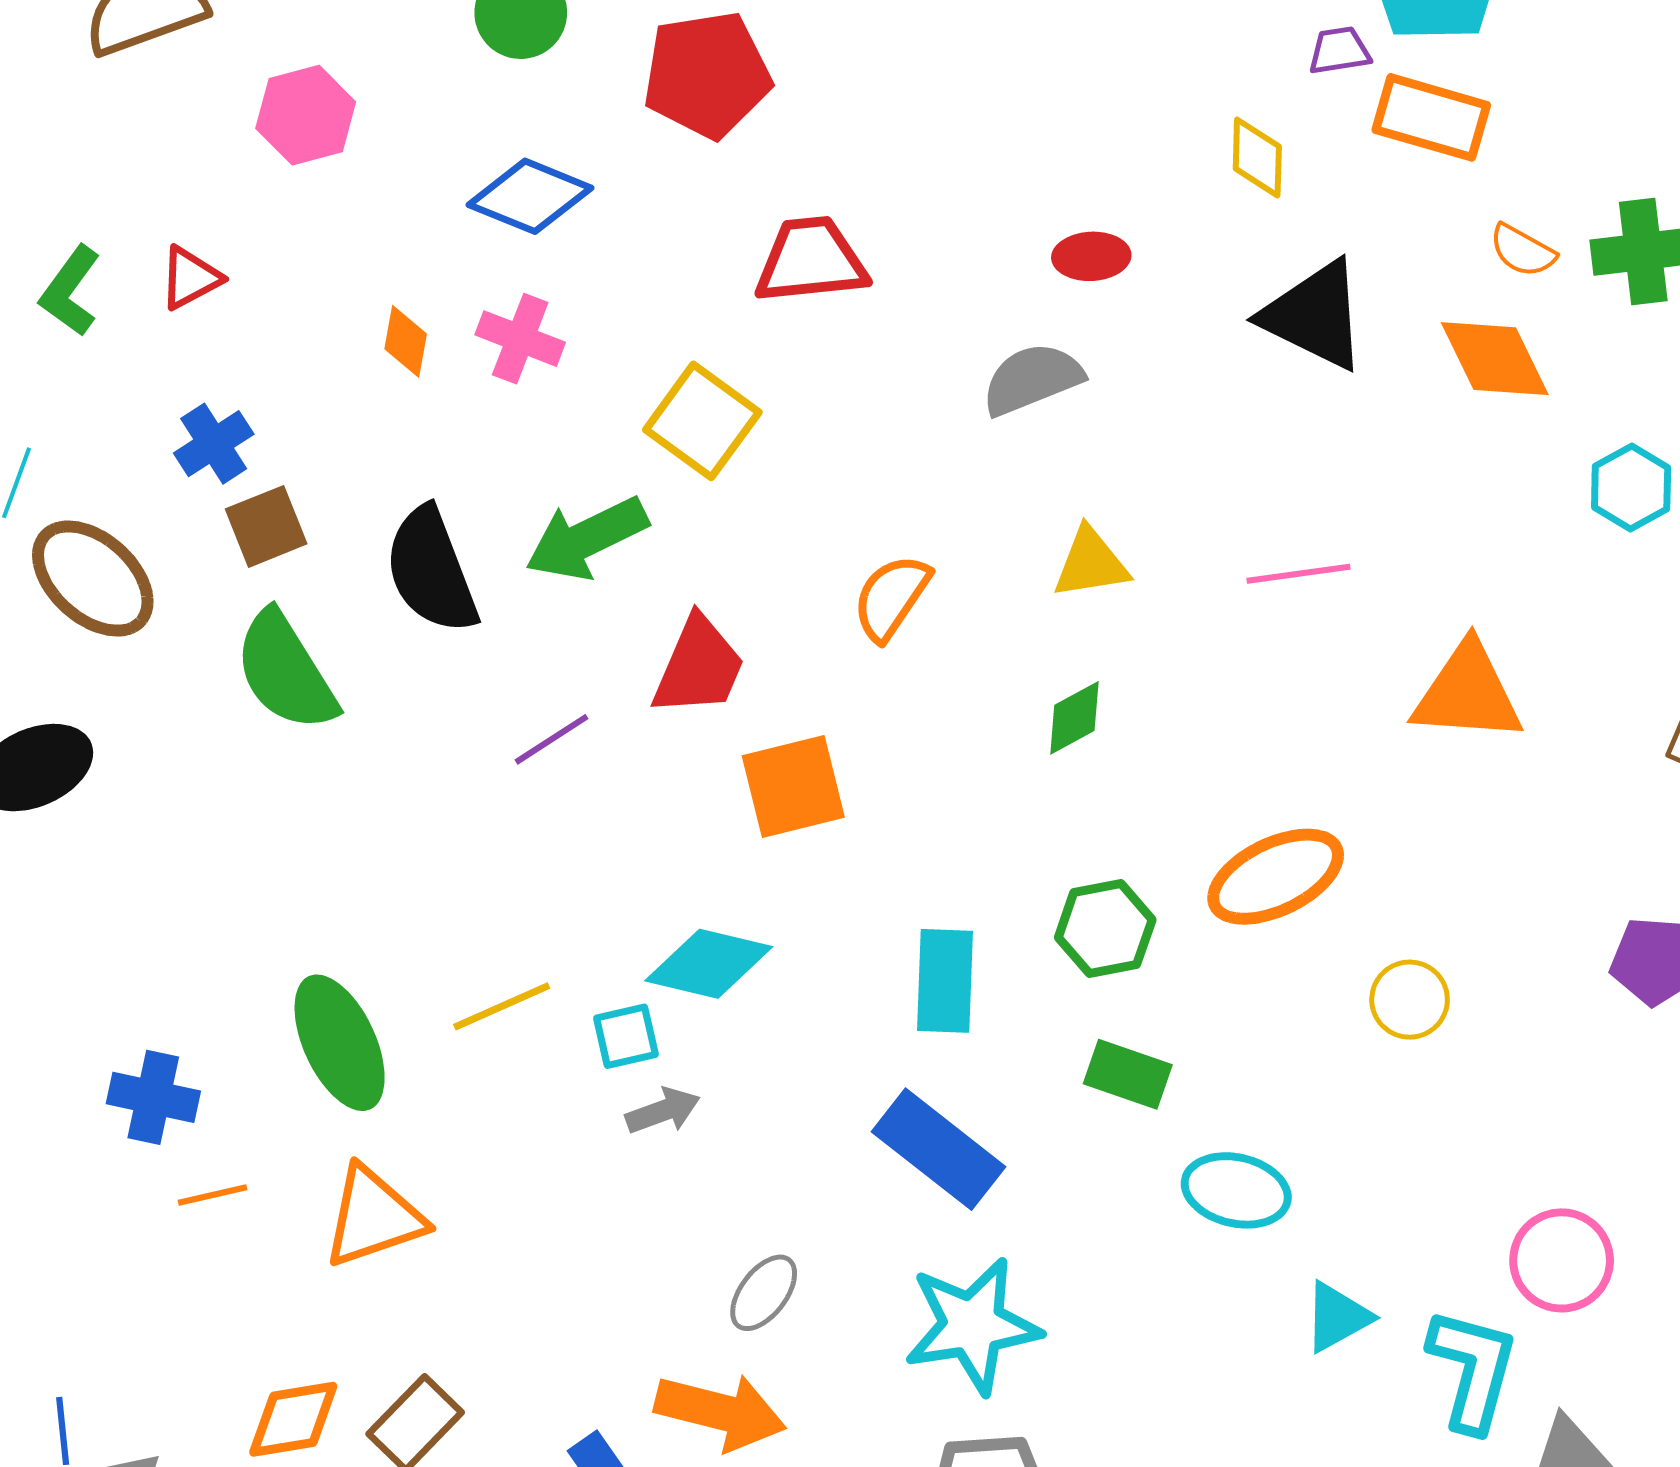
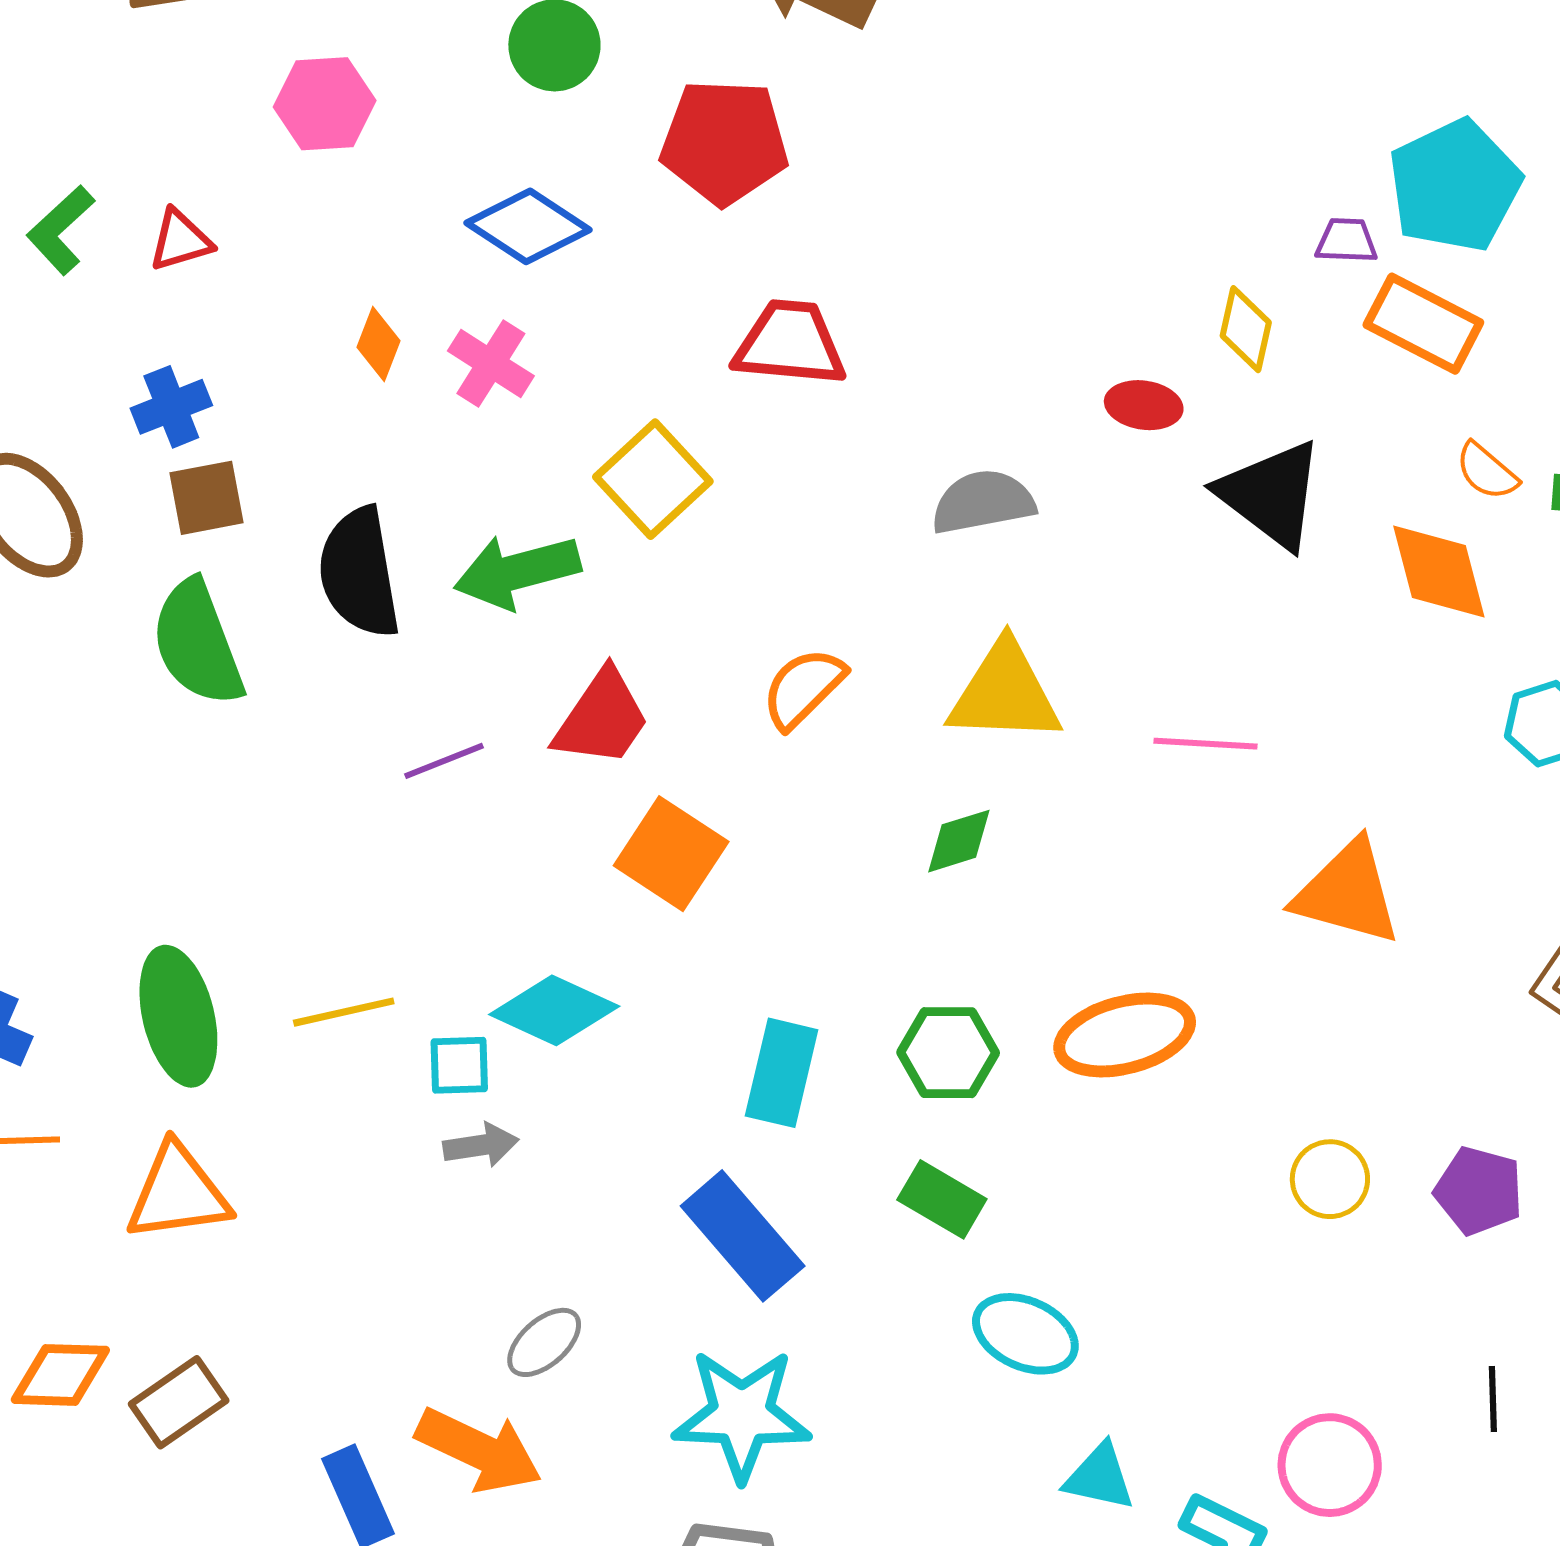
red ellipse: (1091, 256) -> (1144, 405), moved
yellow triangle: (1091, 563) -> (1005, 693), size x1.5
orange square: (793, 786) -> (671, 854), turned 36
yellow circle: (1410, 1000) -> (1330, 1179), moved
cyan triangle: (1337, 1317) -> (1100, 1477), turned 30

